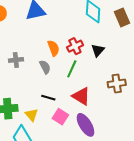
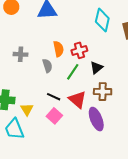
black triangle: (98, 50) -> (96, 68), moved
brown cross: (117, 83) -> (103, 92), moved
black line: (48, 98) -> (54, 97), moved
purple ellipse: (85, 125) -> (96, 119), moved

